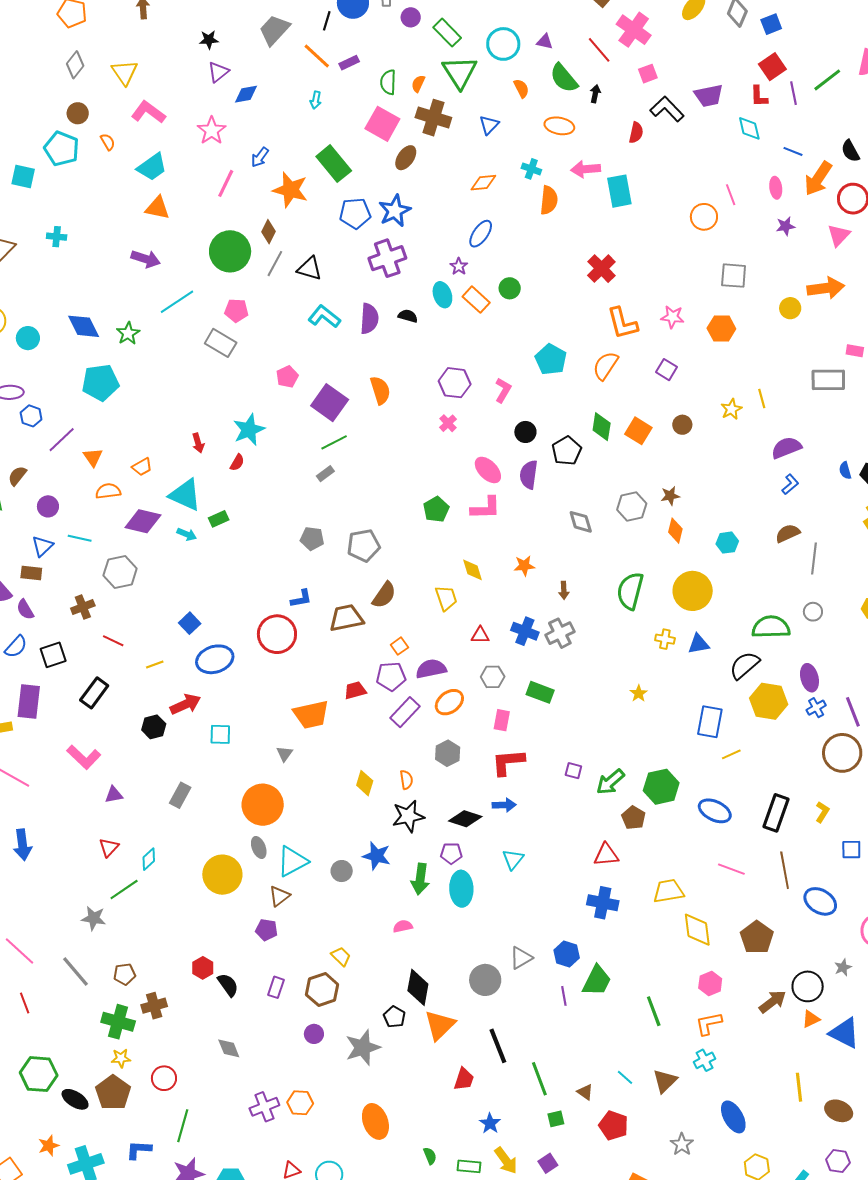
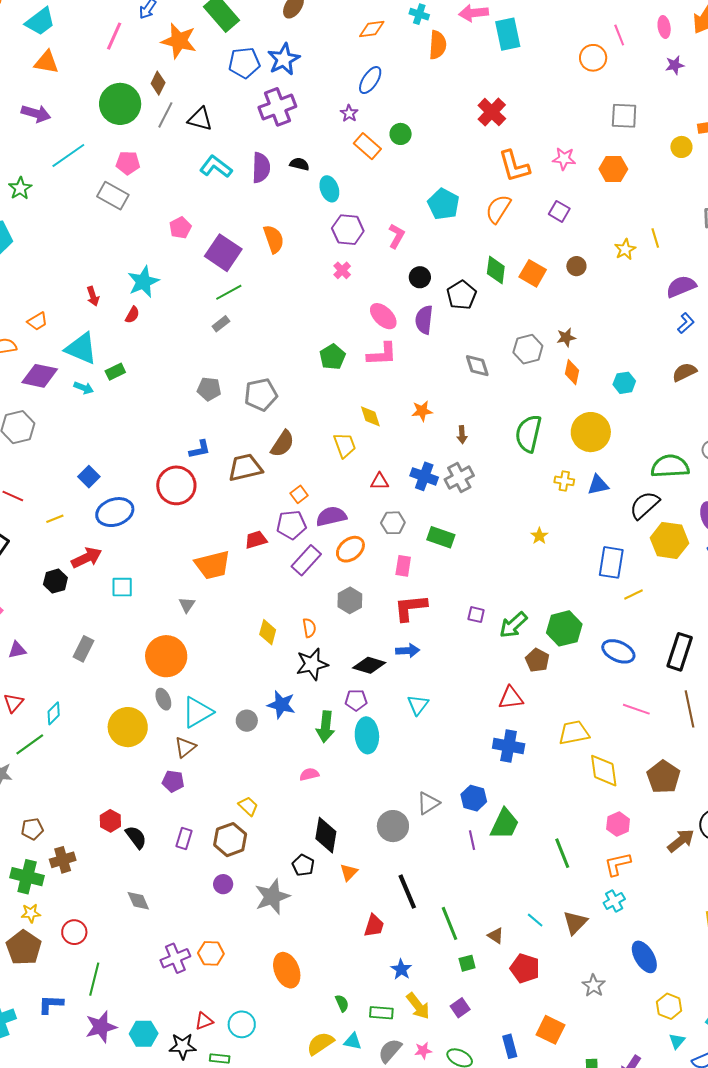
cyan ellipse: (442, 295) -> (329, 189), moved
orange triangle: (440, 1025) -> (349, 872), size x0.6

